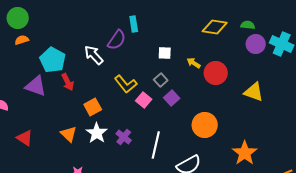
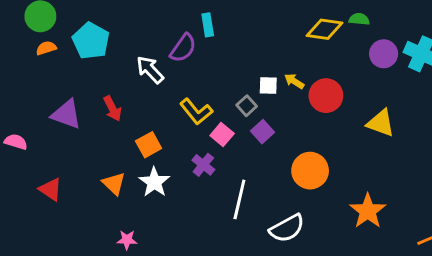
green semicircle: (248, 25) -> (359, 19), moved
white square: (165, 53) -> (268, 86), moved
cyan pentagon: (53, 60) -> (91, 41), moved
purple cross: (124, 137) -> (203, 165), moved

